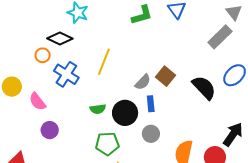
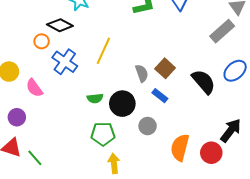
gray semicircle: (143, 82) -> (142, 73), turned -66
blue rectangle: (151, 104) -> (160, 96), moved, turned -49
purple circle: (50, 130) -> (17, 117), moved

